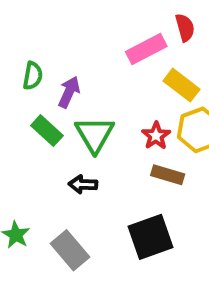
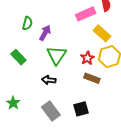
green rectangle: (47, 131) -> (18, 57), moved
black square: (151, 237) -> (81, 109), size x0.7
gray rectangle: (70, 250) -> (51, 111), moved

